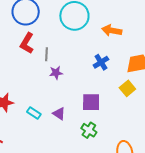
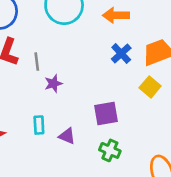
blue cross: (101, 62) -> (121, 53), moved
cyan rectangle: (34, 113) -> (39, 125), moved, turned 64

